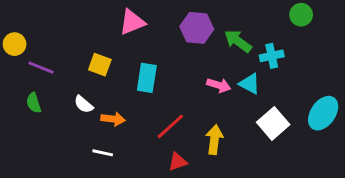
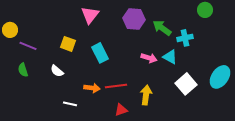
pink triangle: (132, 22) -> (90, 15), turned -30
cyan rectangle: (147, 78) -> (100, 53), turned -36
orange arrow: (113, 119) -> (92, 88), moved
red line: (170, 126) -> (116, 86), turned 35

